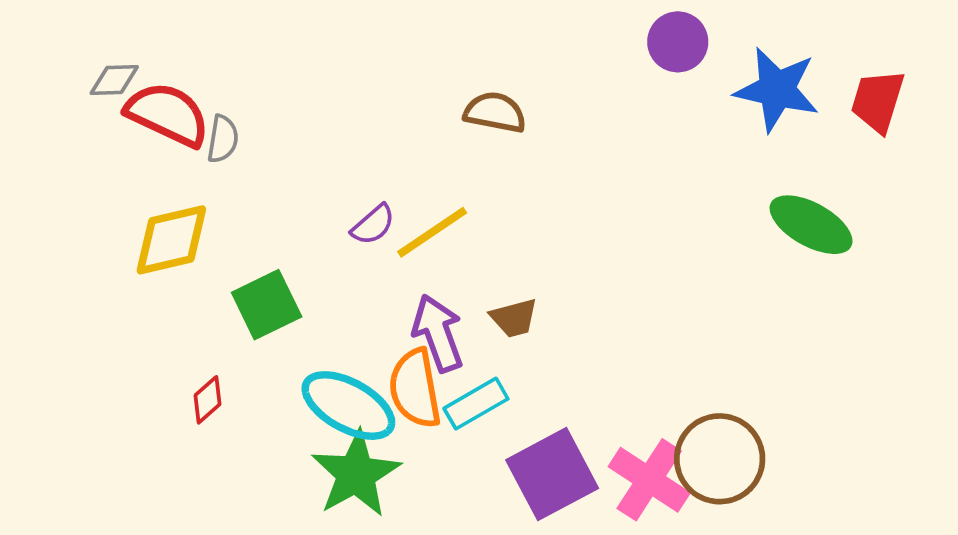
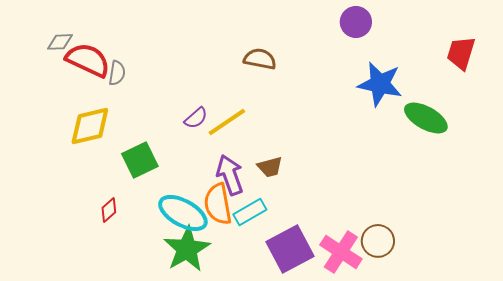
blue star: (777, 89) -> (380, 84), moved
brown circle: (720, 459) -> (378, 241), size x0.7

